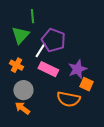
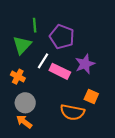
purple pentagon: (53, 40) -> (62, 37), moved
pink rectangle: (48, 69) -> (60, 71), moved
purple star: (77, 69) -> (85, 64), moved

